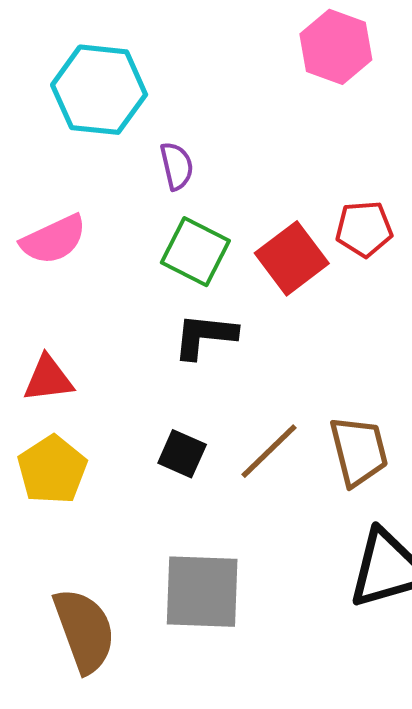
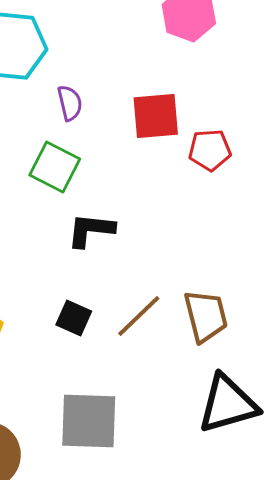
green square: (195, 252) -> (55, 167), moved
red square: (292, 258) -> (156, 116), moved, turned 32

